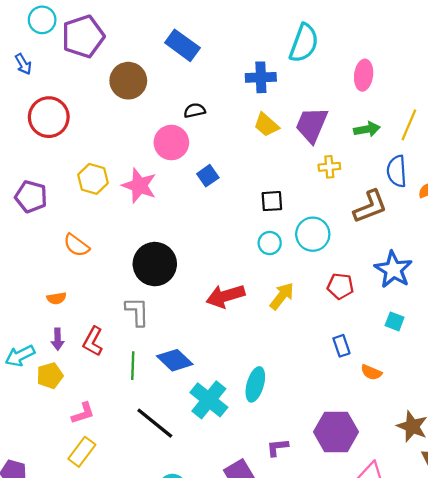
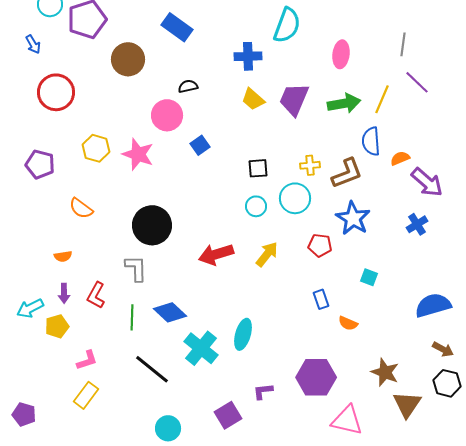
green arrow: (367, 129) -> (344, 103), size x1.4
yellow cross: (329, 167) -> (310, 165), moved
blue star: (393, 270) -> (353, 218), moved

